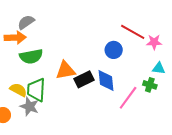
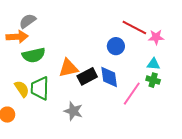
cyan triangle: (159, 68) -> (153, 64), moved
yellow semicircle: (18, 90) -> (22, 89), turned 30
gray star: (29, 106) -> (73, 111), moved

